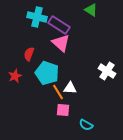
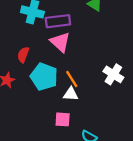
purple rectangle: (59, 25) -> (58, 21), turned -40
orange line: (58, 92) -> (72, 79), moved

